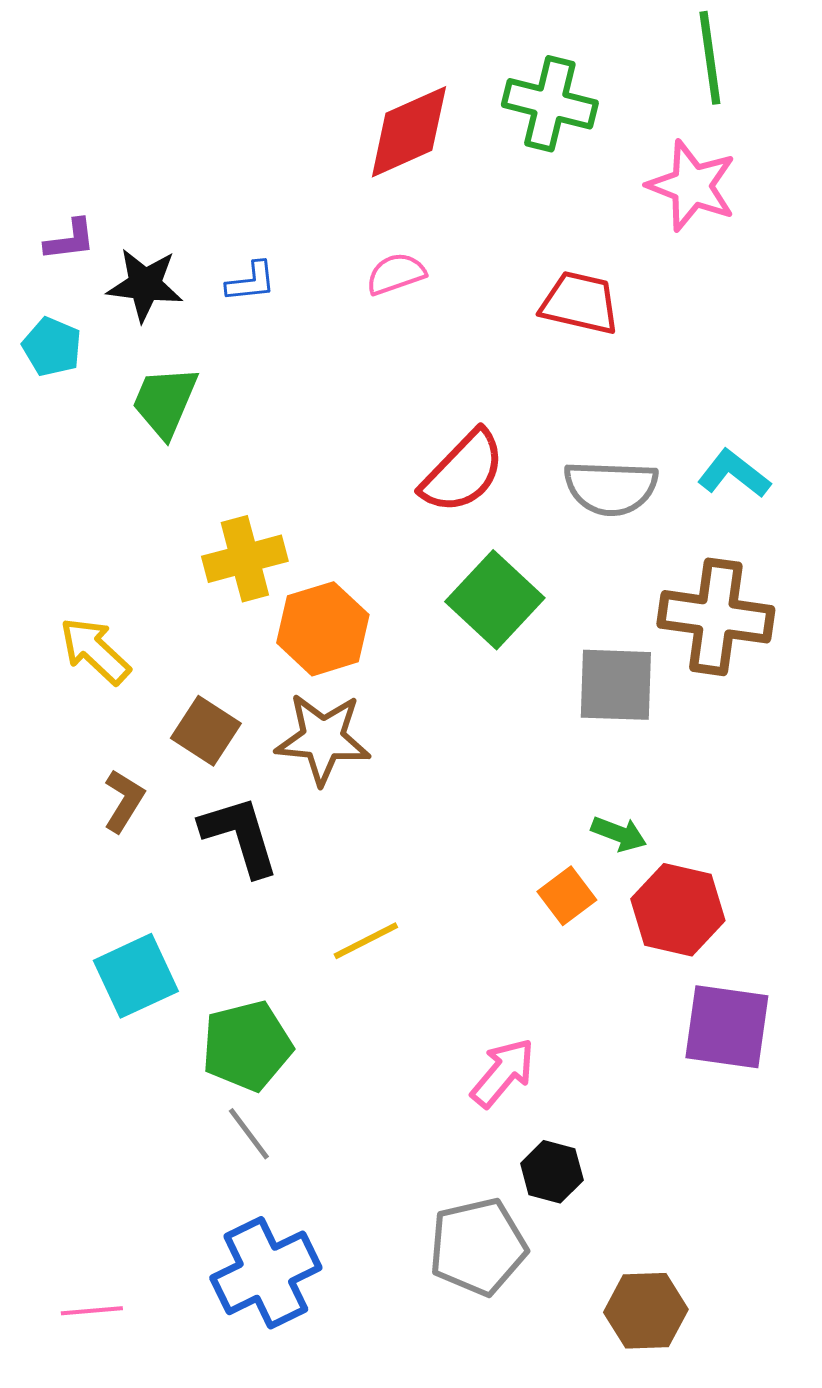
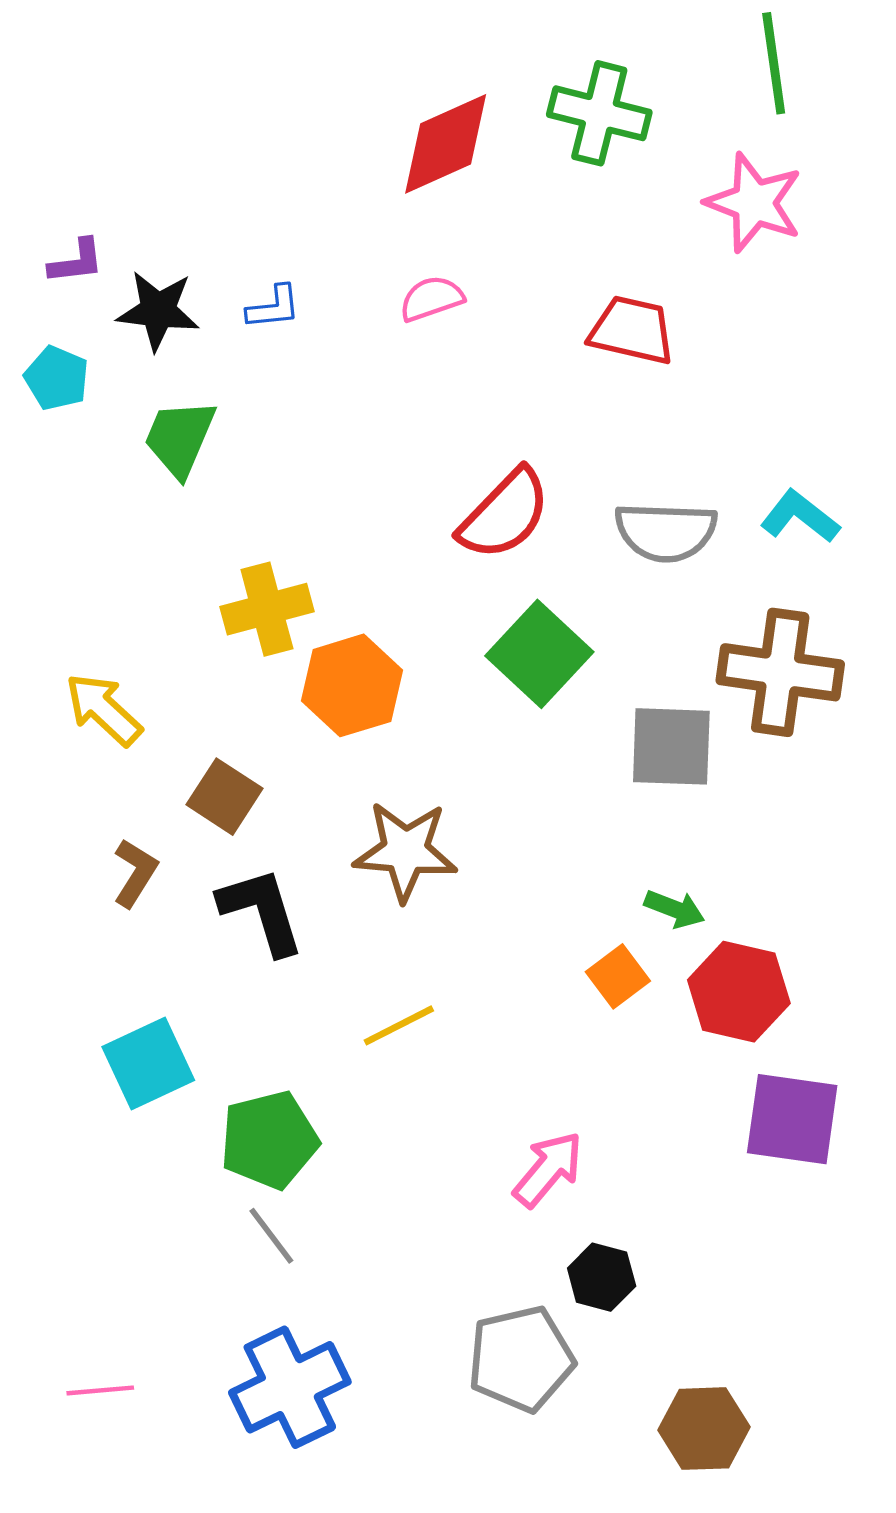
brown star: (323, 739) -> (405, 851), moved
pink line: (92, 1311) -> (100, 1390), moved

